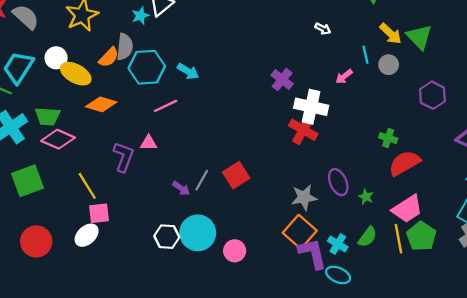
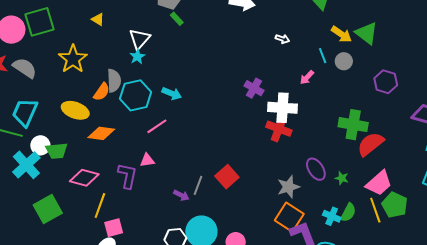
cyan star: (140, 16) -> (137, 57), moved
white circle: (56, 58) -> (40, 145), moved
green cross: (388, 138) -> (353, 125), size x1.8
pink diamond: (58, 139) -> (84, 178), moved
yellow line: (87, 186) -> (100, 206), turned 60
cyan cross: (338, 244) -> (332, 216), moved

